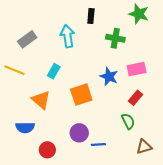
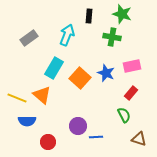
green star: (139, 14) -> (122, 14), moved
cyan arrow: (68, 36) -> (67, 35), turned 30
yellow line: (14, 70) -> (17, 98), moved
cyan rectangle: (54, 71) -> (54, 68), size x1.5
orange square: (81, 95) -> (80, 78), moved, turned -30
brown triangle: (144, 147) -> (139, 139), turned 35

